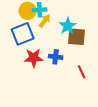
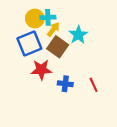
brown square: (77, 37) -> (58, 47), moved, turned 30
blue cross: (56, 57) -> (65, 84), moved

